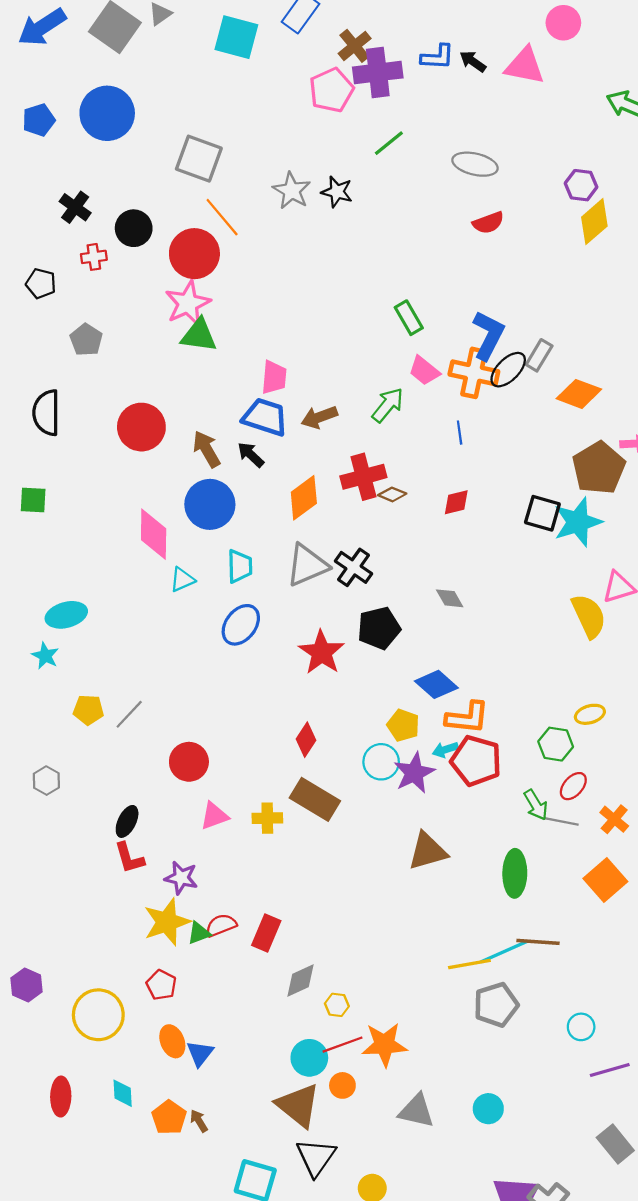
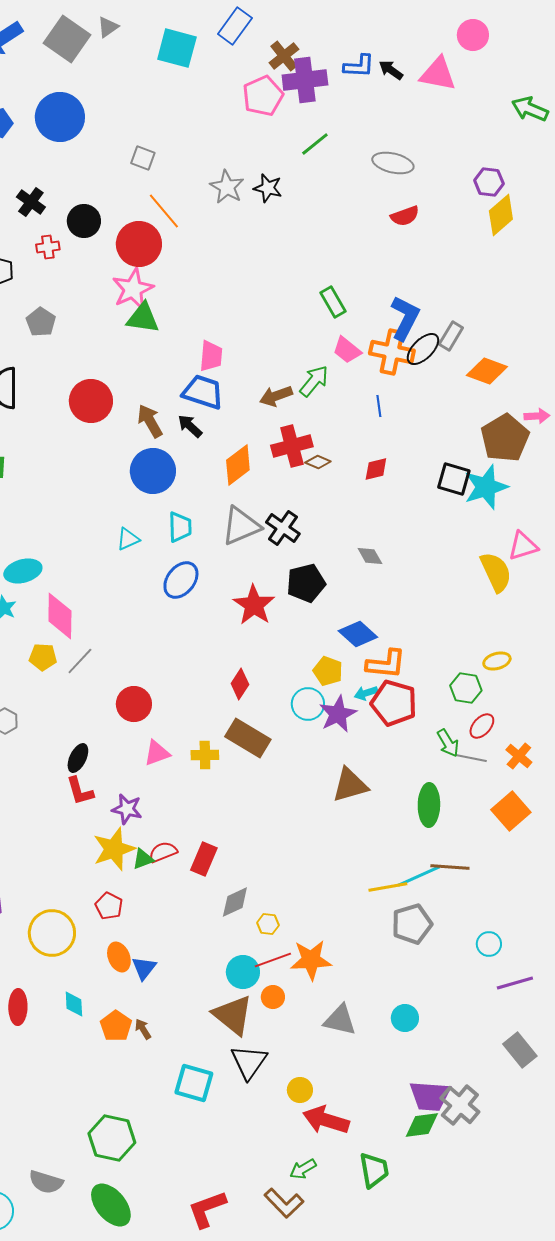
gray square: (199, 159) -> (143, 158), size x0.6
brown arrow: (319, 417) -> (276, 396), moved
pink diamond: (154, 534) -> (60, 616), moved

